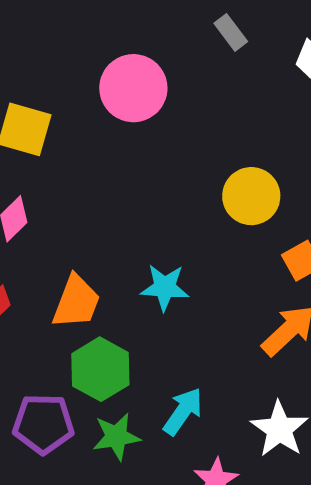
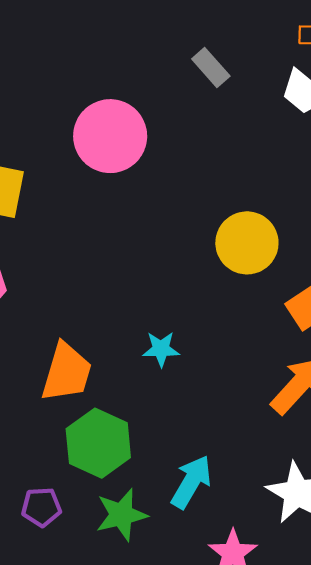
cyan star: (165, 287) -> (161, 349), size x0.7
purple pentagon: (43, 424) -> (41, 507), size x0.6

